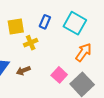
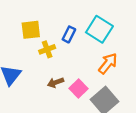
blue rectangle: (45, 22) -> (69, 34), moved
brown arrow: (23, 71) -> (56, 82), moved

